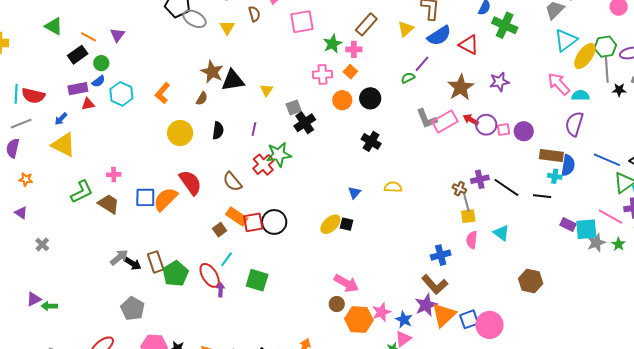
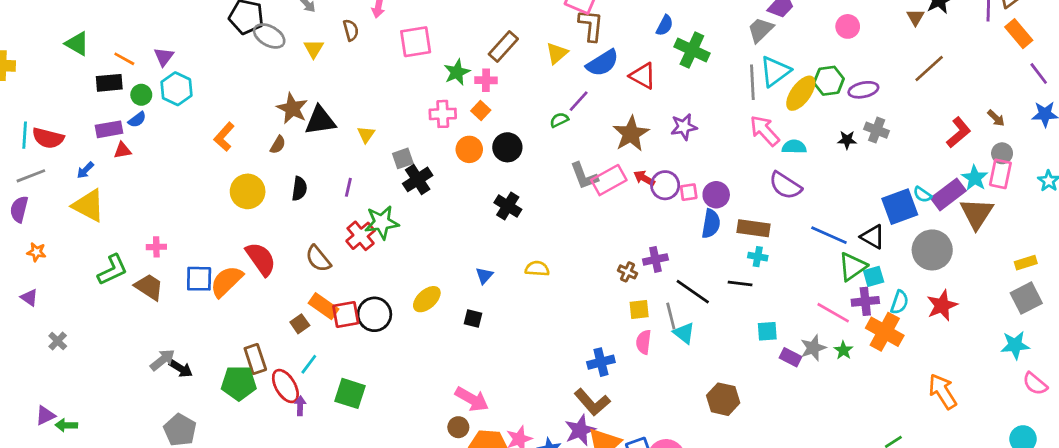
black rectangle: (78, 55) -> (109, 83), turned 30
gray line: (607, 70) -> (752, 82), moved
cyan hexagon: (121, 94) -> (176, 89), moved
purple semicircle: (574, 124) -> (785, 186), turned -75
blue semicircle: (568, 165) -> (711, 224), moved
black line: (506, 188) -> (693, 292), moved
gray line: (466, 202) -> (671, 316), moved
yellow ellipse: (330, 224) -> (427, 299), moved
purple rectangle: (568, 225) -> (791, 357), moved
cyan square: (586, 229) -> (767, 331), moved, size x0.7
brown rectangle: (156, 262) -> (255, 359), moved
green pentagon: (175, 274) -> (239, 383), turned 30

